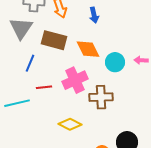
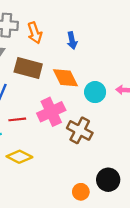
brown cross: (101, 97) -> (80, 130), turned 30
yellow diamond: (70, 124) -> (19, 157), moved

